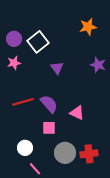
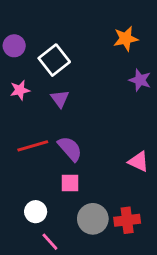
purple circle: (14, 39) -> (14, 46), moved
purple star: (98, 65) -> (140, 80), moved
purple triangle: (57, 68) -> (60, 99), moved
pink triangle: (77, 113) -> (139, 162), moved

